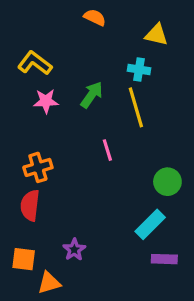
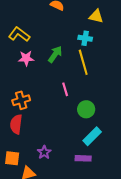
green circle: (167, 182) -> (86, 109), moved
purple rectangle: (164, 259) -> (83, 158), moved

